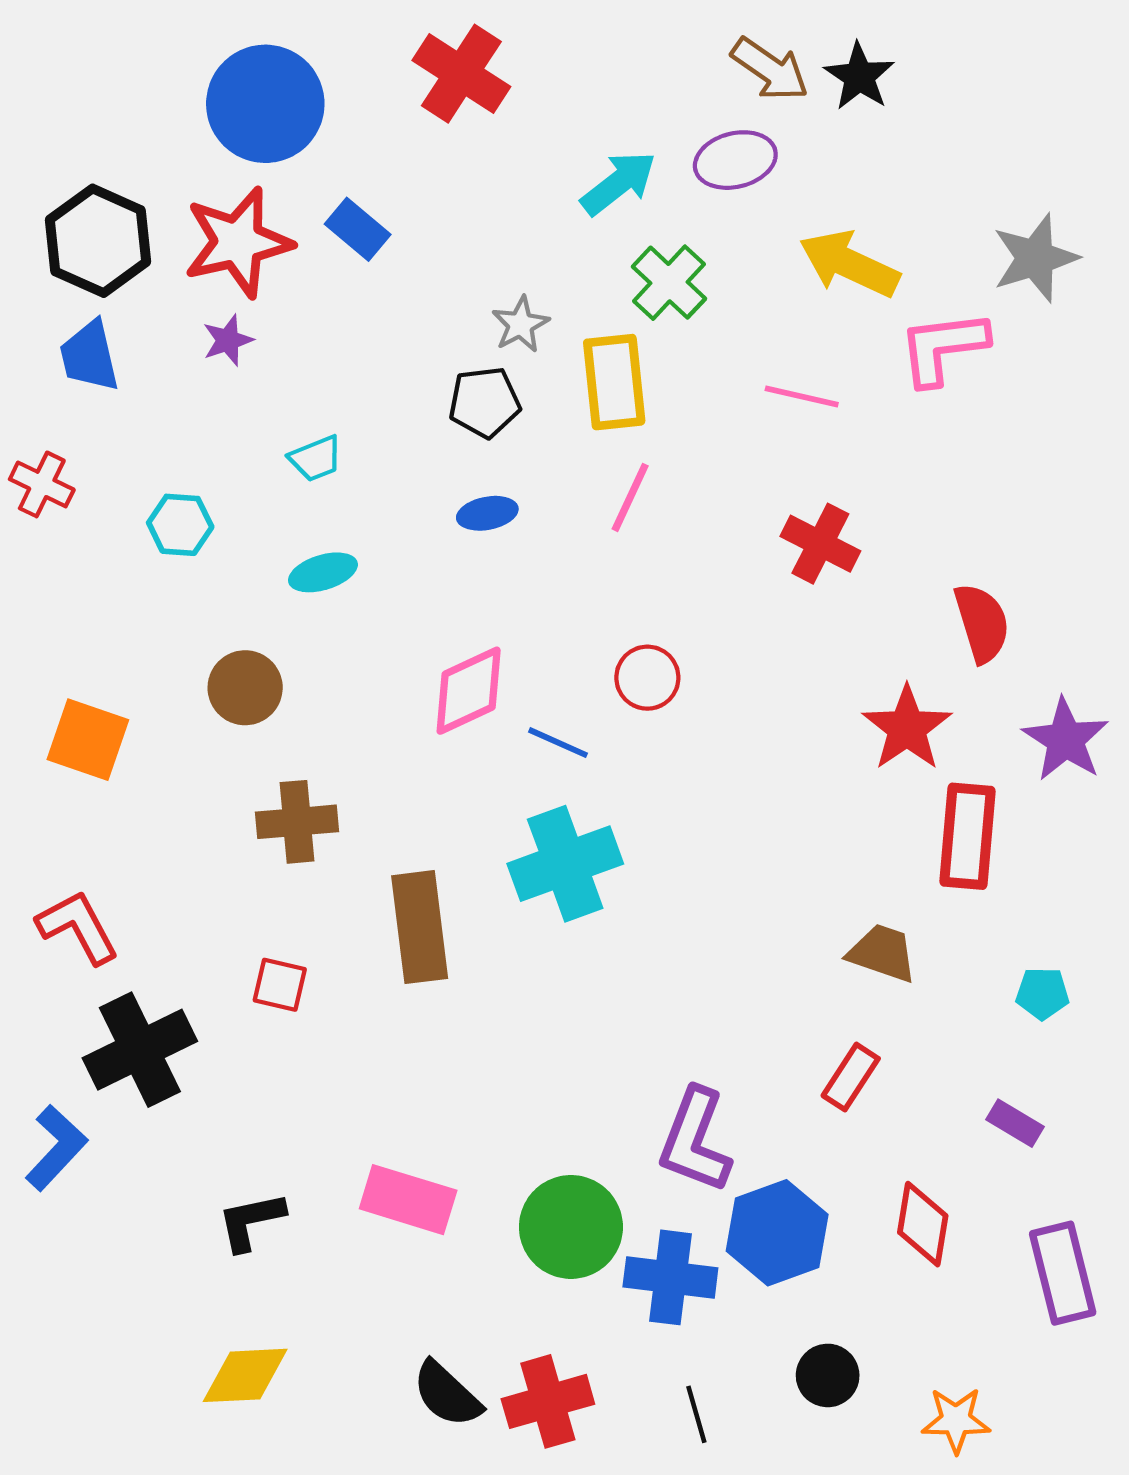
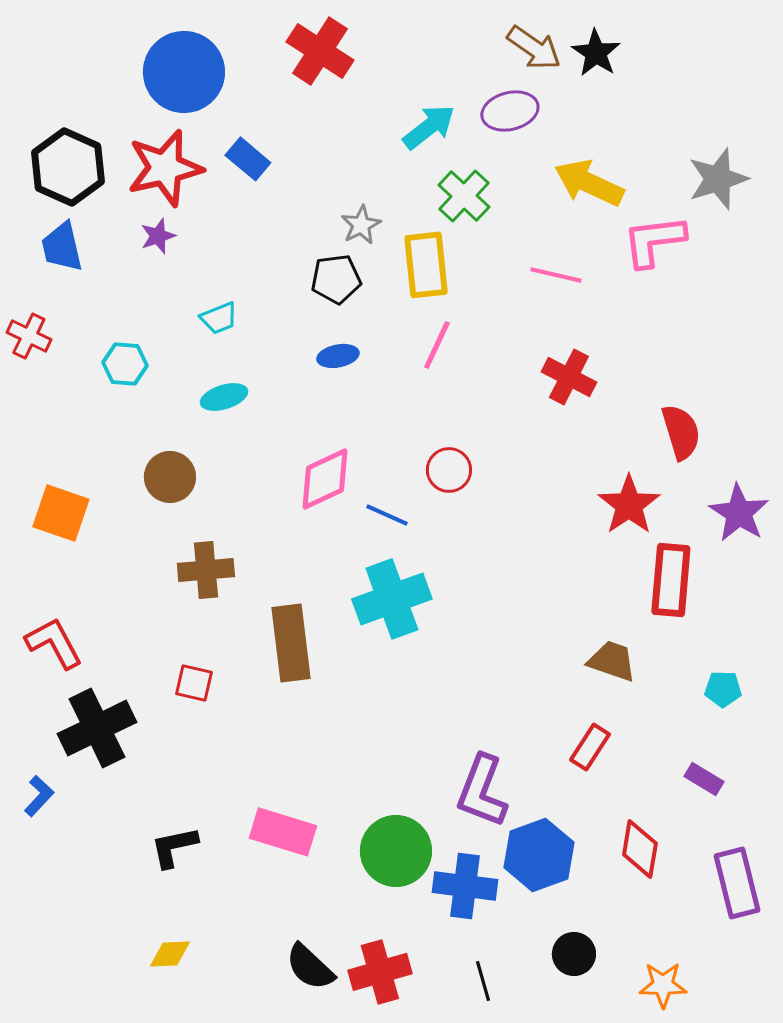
blue L-shape: (56, 1148) -> (39, 796), size x0.7
yellow diamond: (245, 1375) -> (170, 954), size x0.7

